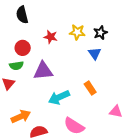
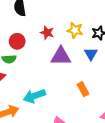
purple triangle: (43, 71) -> (61, 56), moved
cyan arrow: (59, 97) -> (34, 96), moved

